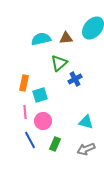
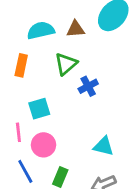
orange rectangle: (24, 83) -> (21, 65), moved

